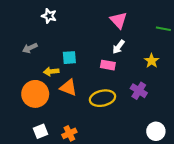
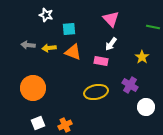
gray arrow: (30, 48) -> (28, 45), turned 32
cyan square: (69, 58) -> (69, 29), moved
yellow arrow: (51, 71) -> (49, 48), moved
orange triangle: (68, 87) -> (73, 52), moved
white circle: (156, 131) -> (146, 107), moved

